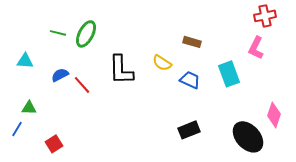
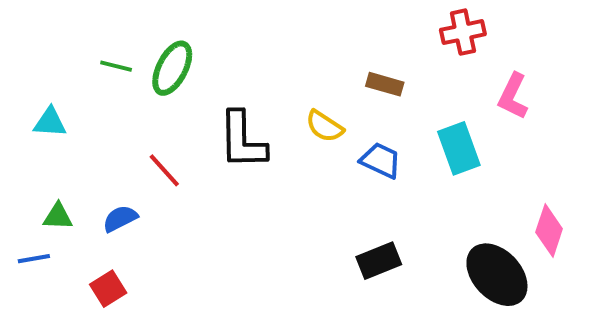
red cross: (265, 16) -> (463, 32), moved
blue semicircle: (60, 75) -> (120, 219), moved
blue line: (17, 129) -> (34, 259), turned 49

